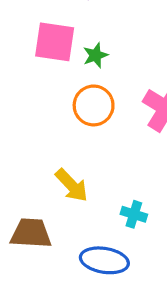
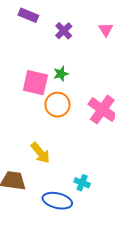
pink square: (55, 42) -> (35, 83), moved
cyan cross: (134, 214) -> (82, 183), moved

